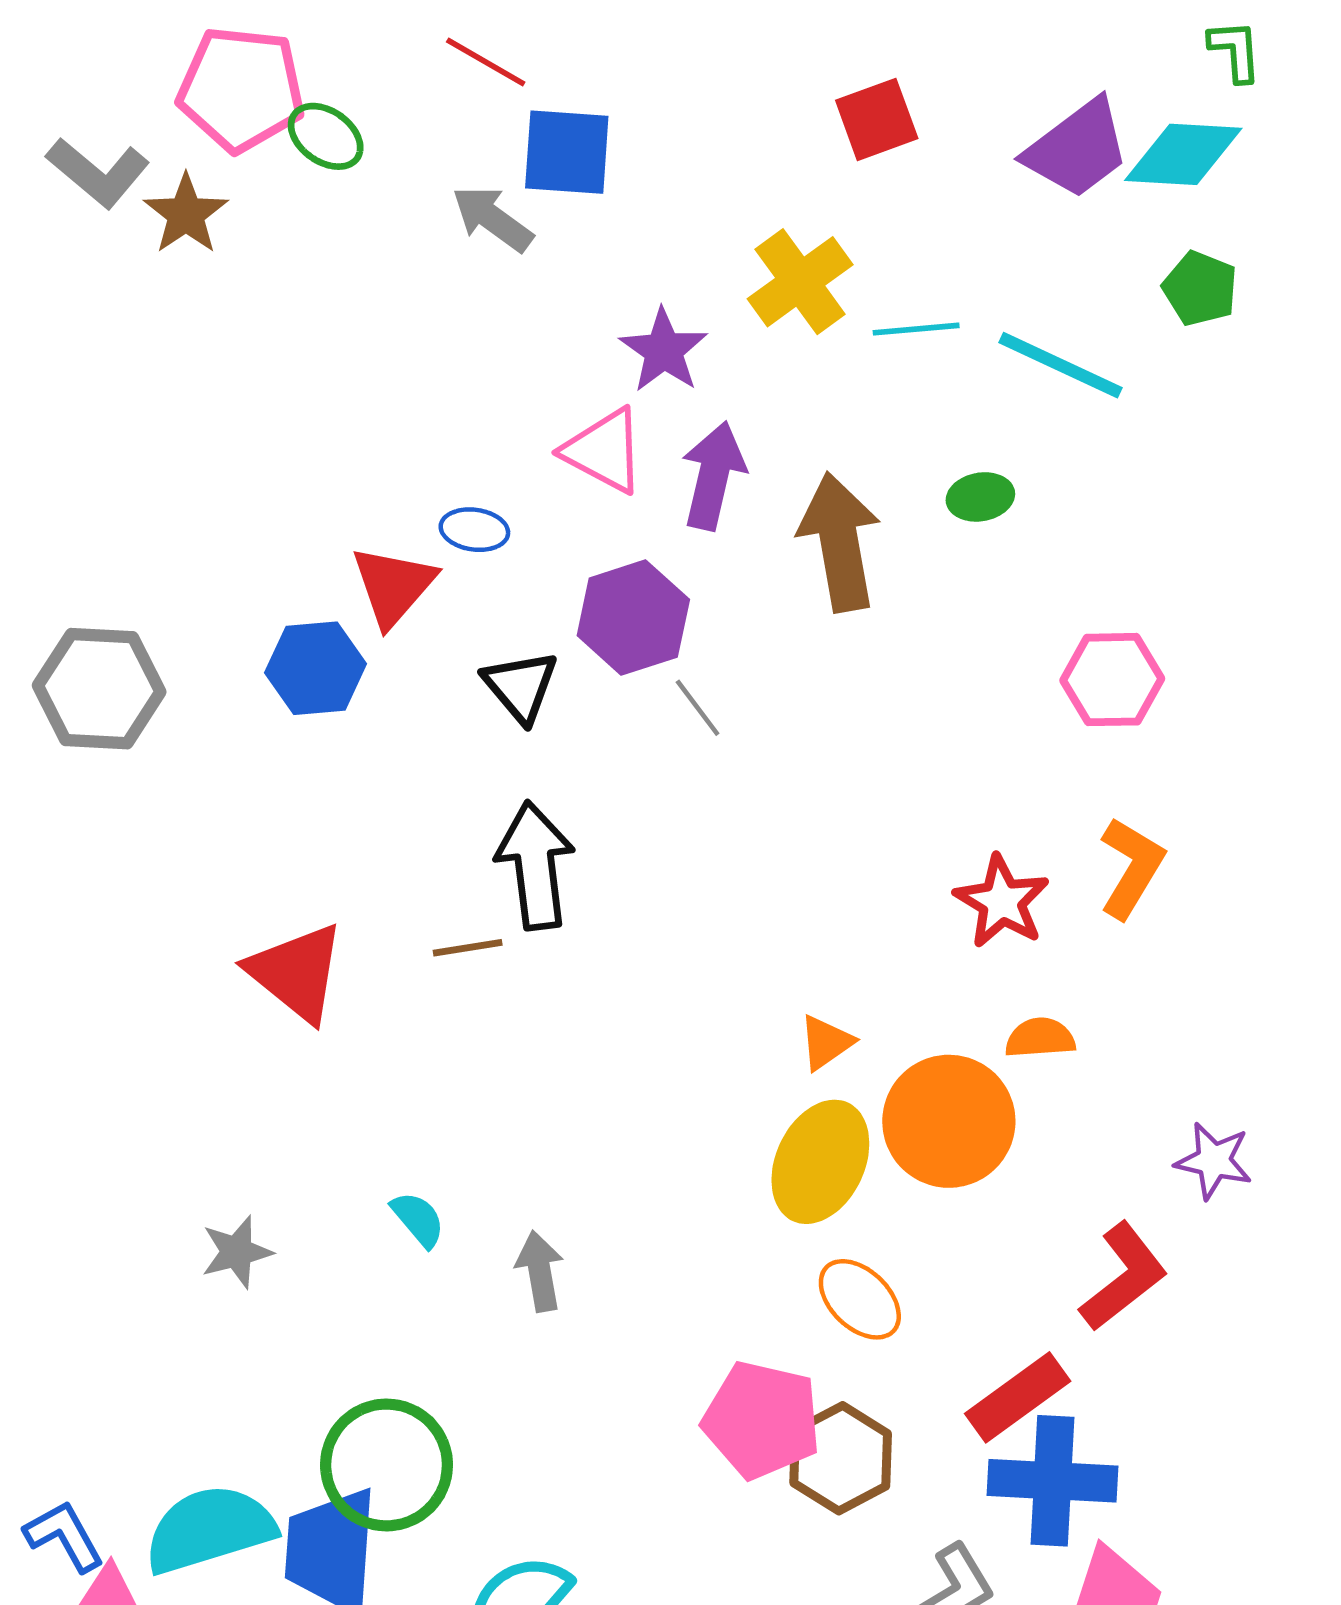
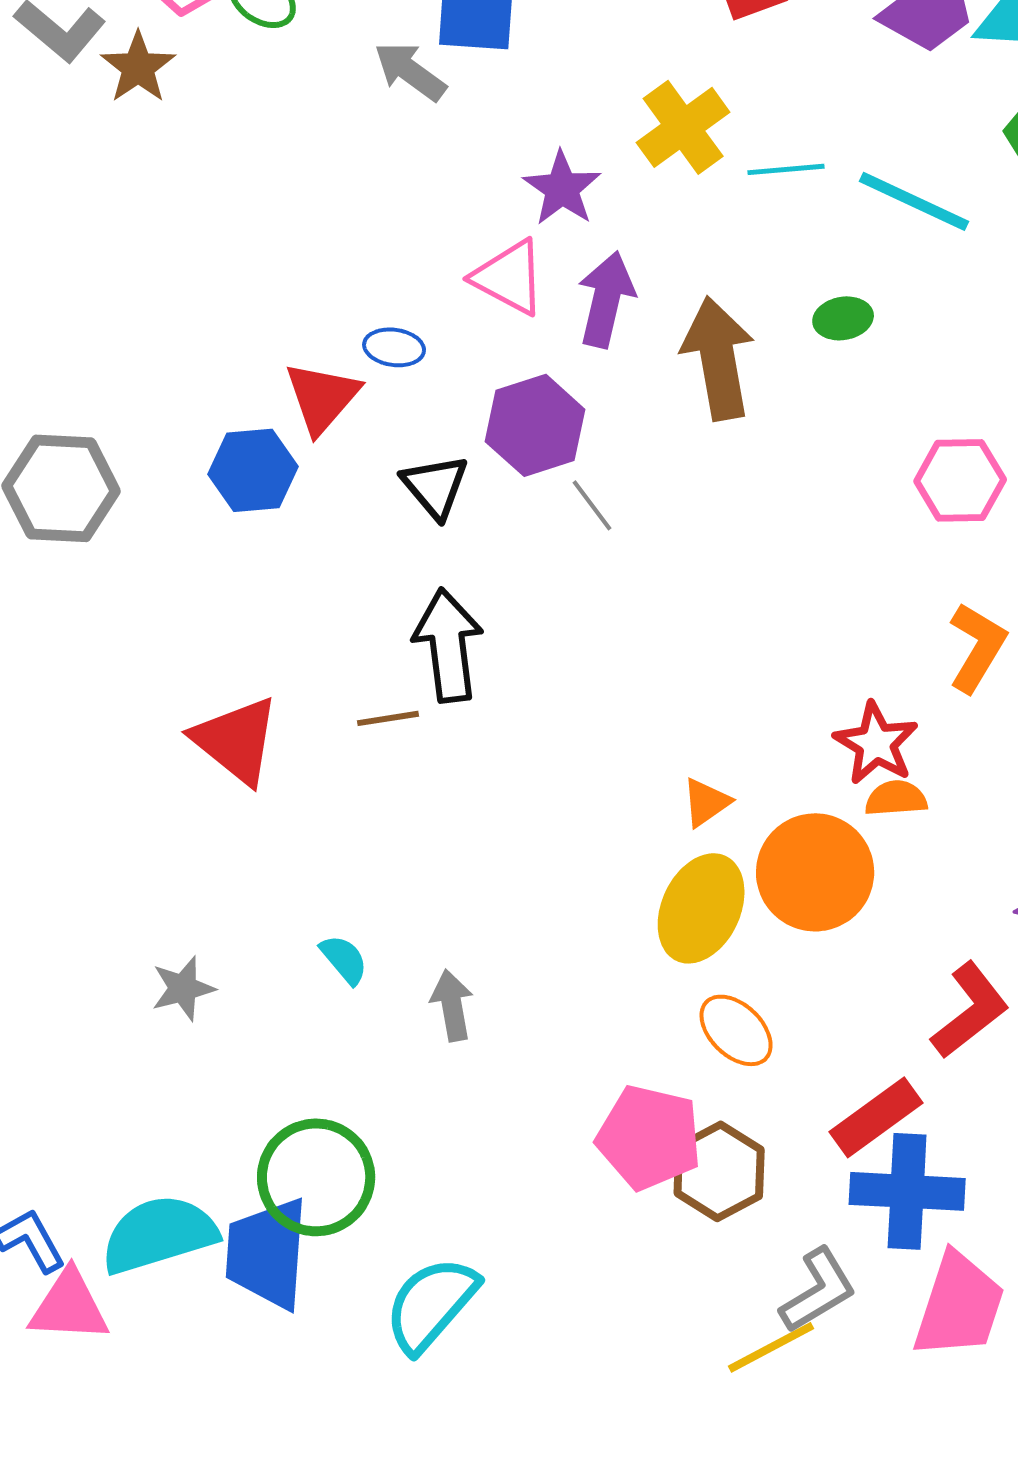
red star: (1002, 902) -> (876, 743), moved

